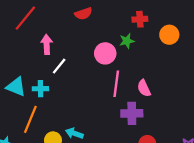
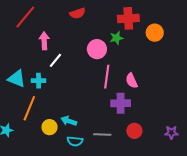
red cross: (140, 19) -> (128, 18), size x1.5

